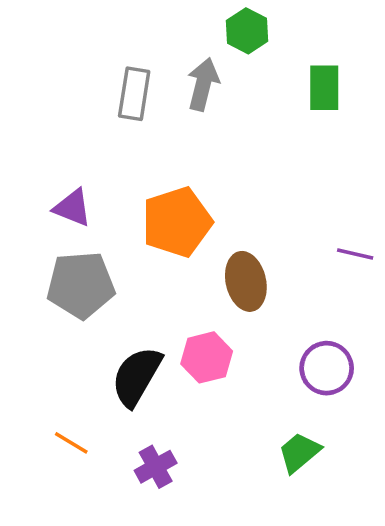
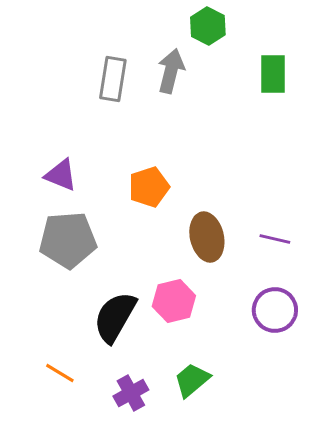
orange pentagon: (177, 222) -> (149, 187), size x0.7
purple line: (355, 254) -> (275, 239), moved
green trapezoid: (299, 452) -> (192, 380), moved

